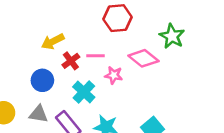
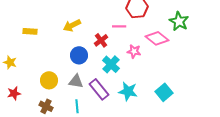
yellow arrow: (53, 41) -> (72, 25), moved
pink line: (96, 56) -> (119, 26), moved

